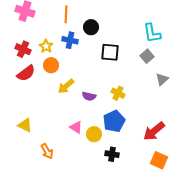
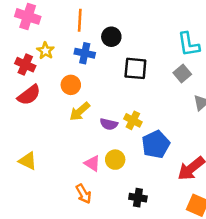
yellow star: (46, 46) -> (45, 51), moved
orange circle: (51, 65) -> (71, 85), moved
yellow cross: (118, 93) -> (133, 120), moved
blue pentagon: (114, 121) -> (156, 144), moved
yellow circle: (94, 134) -> (115, 160), moved
orange arrow: (47, 151) -> (83, 194), moved

